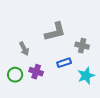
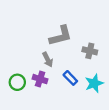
gray arrow: (24, 49) -> (48, 60), moved
blue rectangle: (64, 63) -> (70, 78), moved, turned 64

